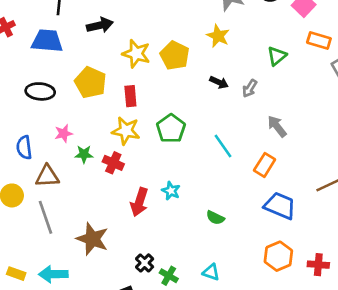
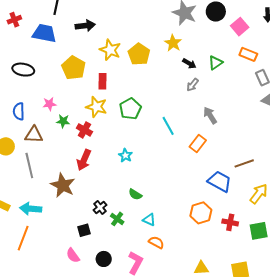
black arrow: (219, 82) -> (189, 63), moved
black ellipse: (40, 91) -> (23, 70), moved
red arrow: (139, 202) -> (84, 160), moved
blue trapezoid: (280, 206) -> (220, 181), moved
green semicircle: (215, 218) -> (135, 194), moved

